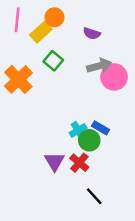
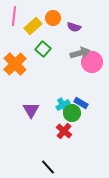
orange circle: (54, 17) -> (53, 18), moved
purple triangle: (54, 161) -> (31, 110), moved
black line: (94, 196) -> (48, 167), moved

